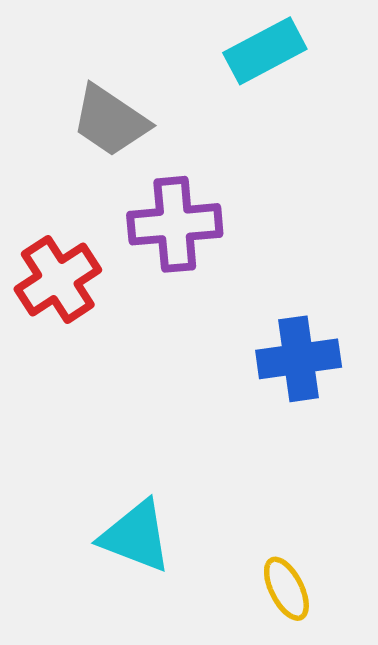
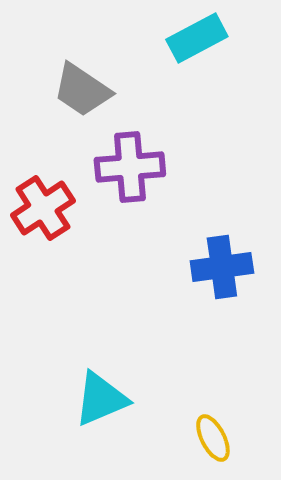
cyan triangle: (136, 536) -> (101, 399), turned -44

